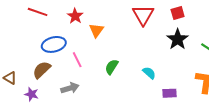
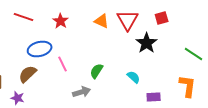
orange triangle: (96, 30) -> (102, 21), moved, turned -42
black star: (178, 39) -> (147, 43), moved
gray arrow: (70, 88) -> (82, 92), moved

